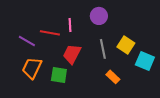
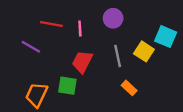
red line: (50, 33) -> (51, 24), moved
cyan square: (145, 61) -> (166, 37), moved
orange trapezoid: (32, 68) -> (37, 95), moved

